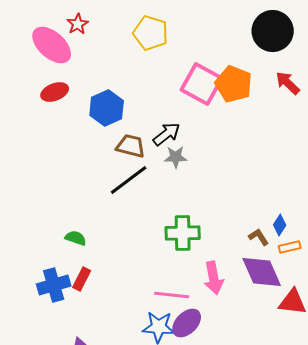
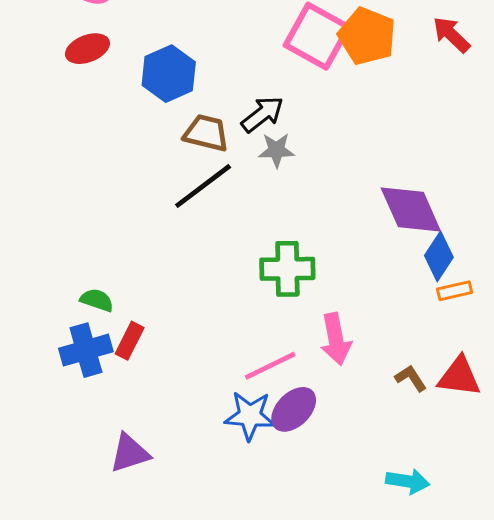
blue diamond: (280, 225) -> (439, 256), size x1.4
brown L-shape: (259, 237) -> (411, 378), moved
green semicircle: (76, 238) -> (97, 300), moved
purple diamond: (262, 272) -> (411, 209), moved
pink line: (172, 295) -> (270, 366), turned -32

